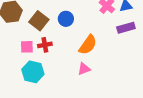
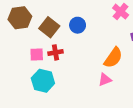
orange semicircle: (88, 45) -> (113, 58), moved
pink triangle: (84, 69) -> (105, 80), moved

